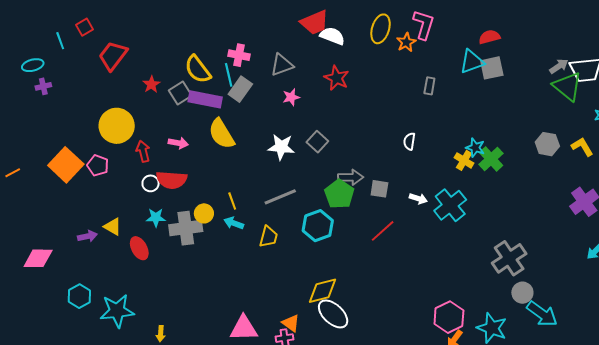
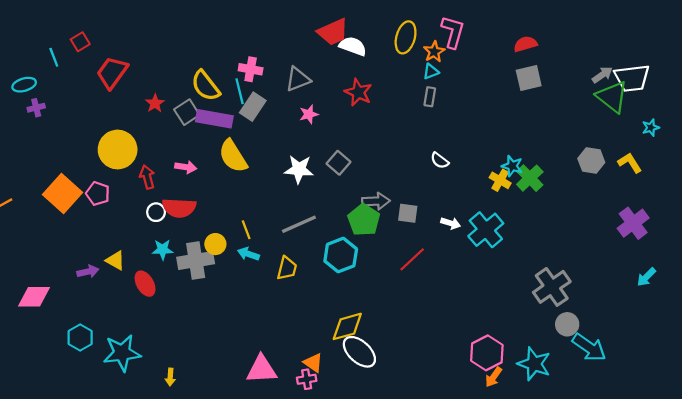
cyan triangle: (472, 62) -> (431, 71), moved, size x0.6
gray rectangle: (429, 86) -> (430, 97), moved
white semicircle: (409, 141) -> (440, 160), turned -60

